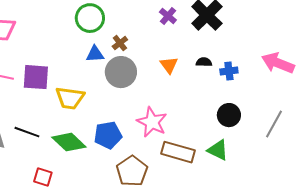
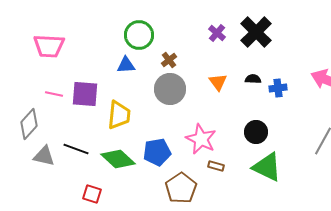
blue triangle: (95, 54) -> (126, 65), moved
yellow trapezoid: (70, 98) -> (119, 115), turned -92
black circle: (229, 115) -> (256, 132), moved
green triangle: (218, 150) -> (267, 167), size x1.4
brown rectangle: (178, 152) -> (216, 166), moved, size x0.5

